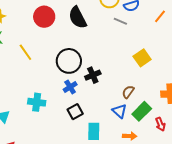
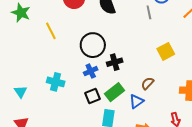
gray line: (120, 21) -> (149, 12), turned 48
blue triangle: (119, 111) -> (136, 101), turned 35
green rectangle: (142, 111) -> (115, 92), moved

